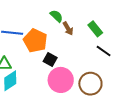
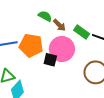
green rectangle: (95, 29) -> (82, 32), moved
pink circle: (61, 80) -> (62, 49), moved

